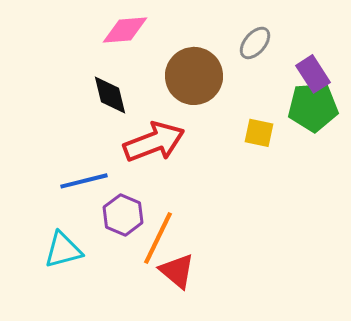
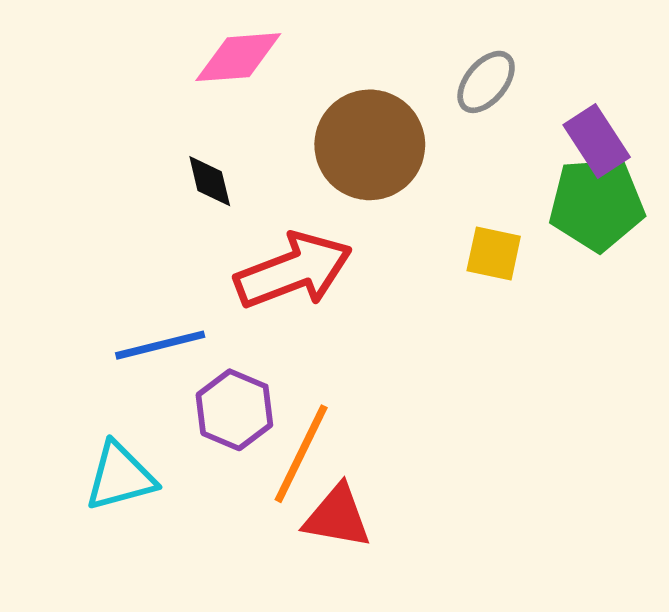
black diamond: (110, 95) -> (210, 181), size x0.7
red triangle: (177, 271) -> (337, 517), turned -30

